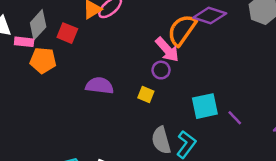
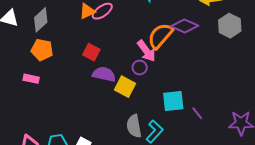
red square: (67, 33) -> (91, 52), moved
pink rectangle: (24, 42) -> (31, 79), moved
purple semicircle: (100, 86) -> (104, 74), moved
yellow square: (146, 94) -> (125, 87), size x1.5

